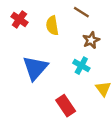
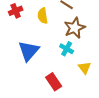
red cross: (19, 19) -> (16, 11), turned 32
brown star: (91, 40) -> (75, 28), size x1.5

